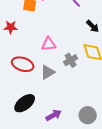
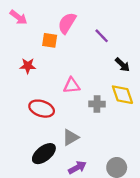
gray cross: (71, 60) -> (97, 104), turned 32
gray triangle: (48, 72) -> (70, 137), moved

